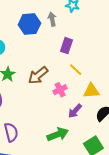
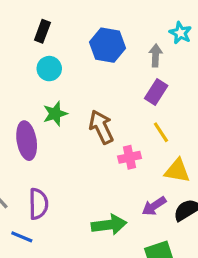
gray arrow: (52, 19) -> (156, 55), moved
brown arrow: (38, 75) -> (101, 127), turned 90
purple arrow: (75, 111) -> (154, 206), moved

